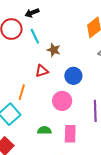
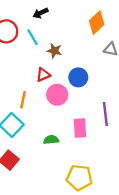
black arrow: (32, 13) -> (41, 13), moved
pink circle: (62, 101) -> (57, 95), moved
pink rectangle: (70, 134) -> (80, 128), moved

